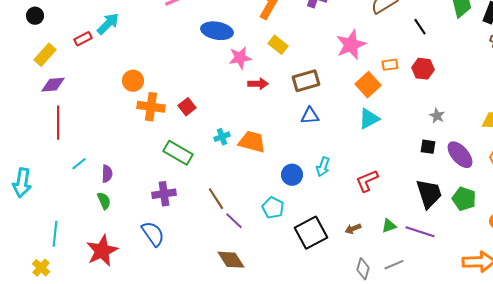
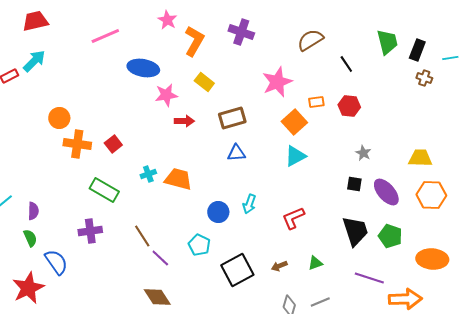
purple line: (420, 232) -> (369, 278), moved
blue semicircle: (153, 234) -> (56, 262), moved

